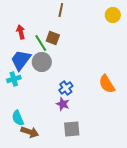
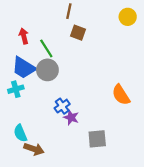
brown square: (53, 38) -> (78, 33), moved
blue trapezoid: (21, 60) -> (24, 68), turned -95
blue cross: (66, 88) -> (62, 106), moved
gray square: (72, 129) -> (97, 139), moved

